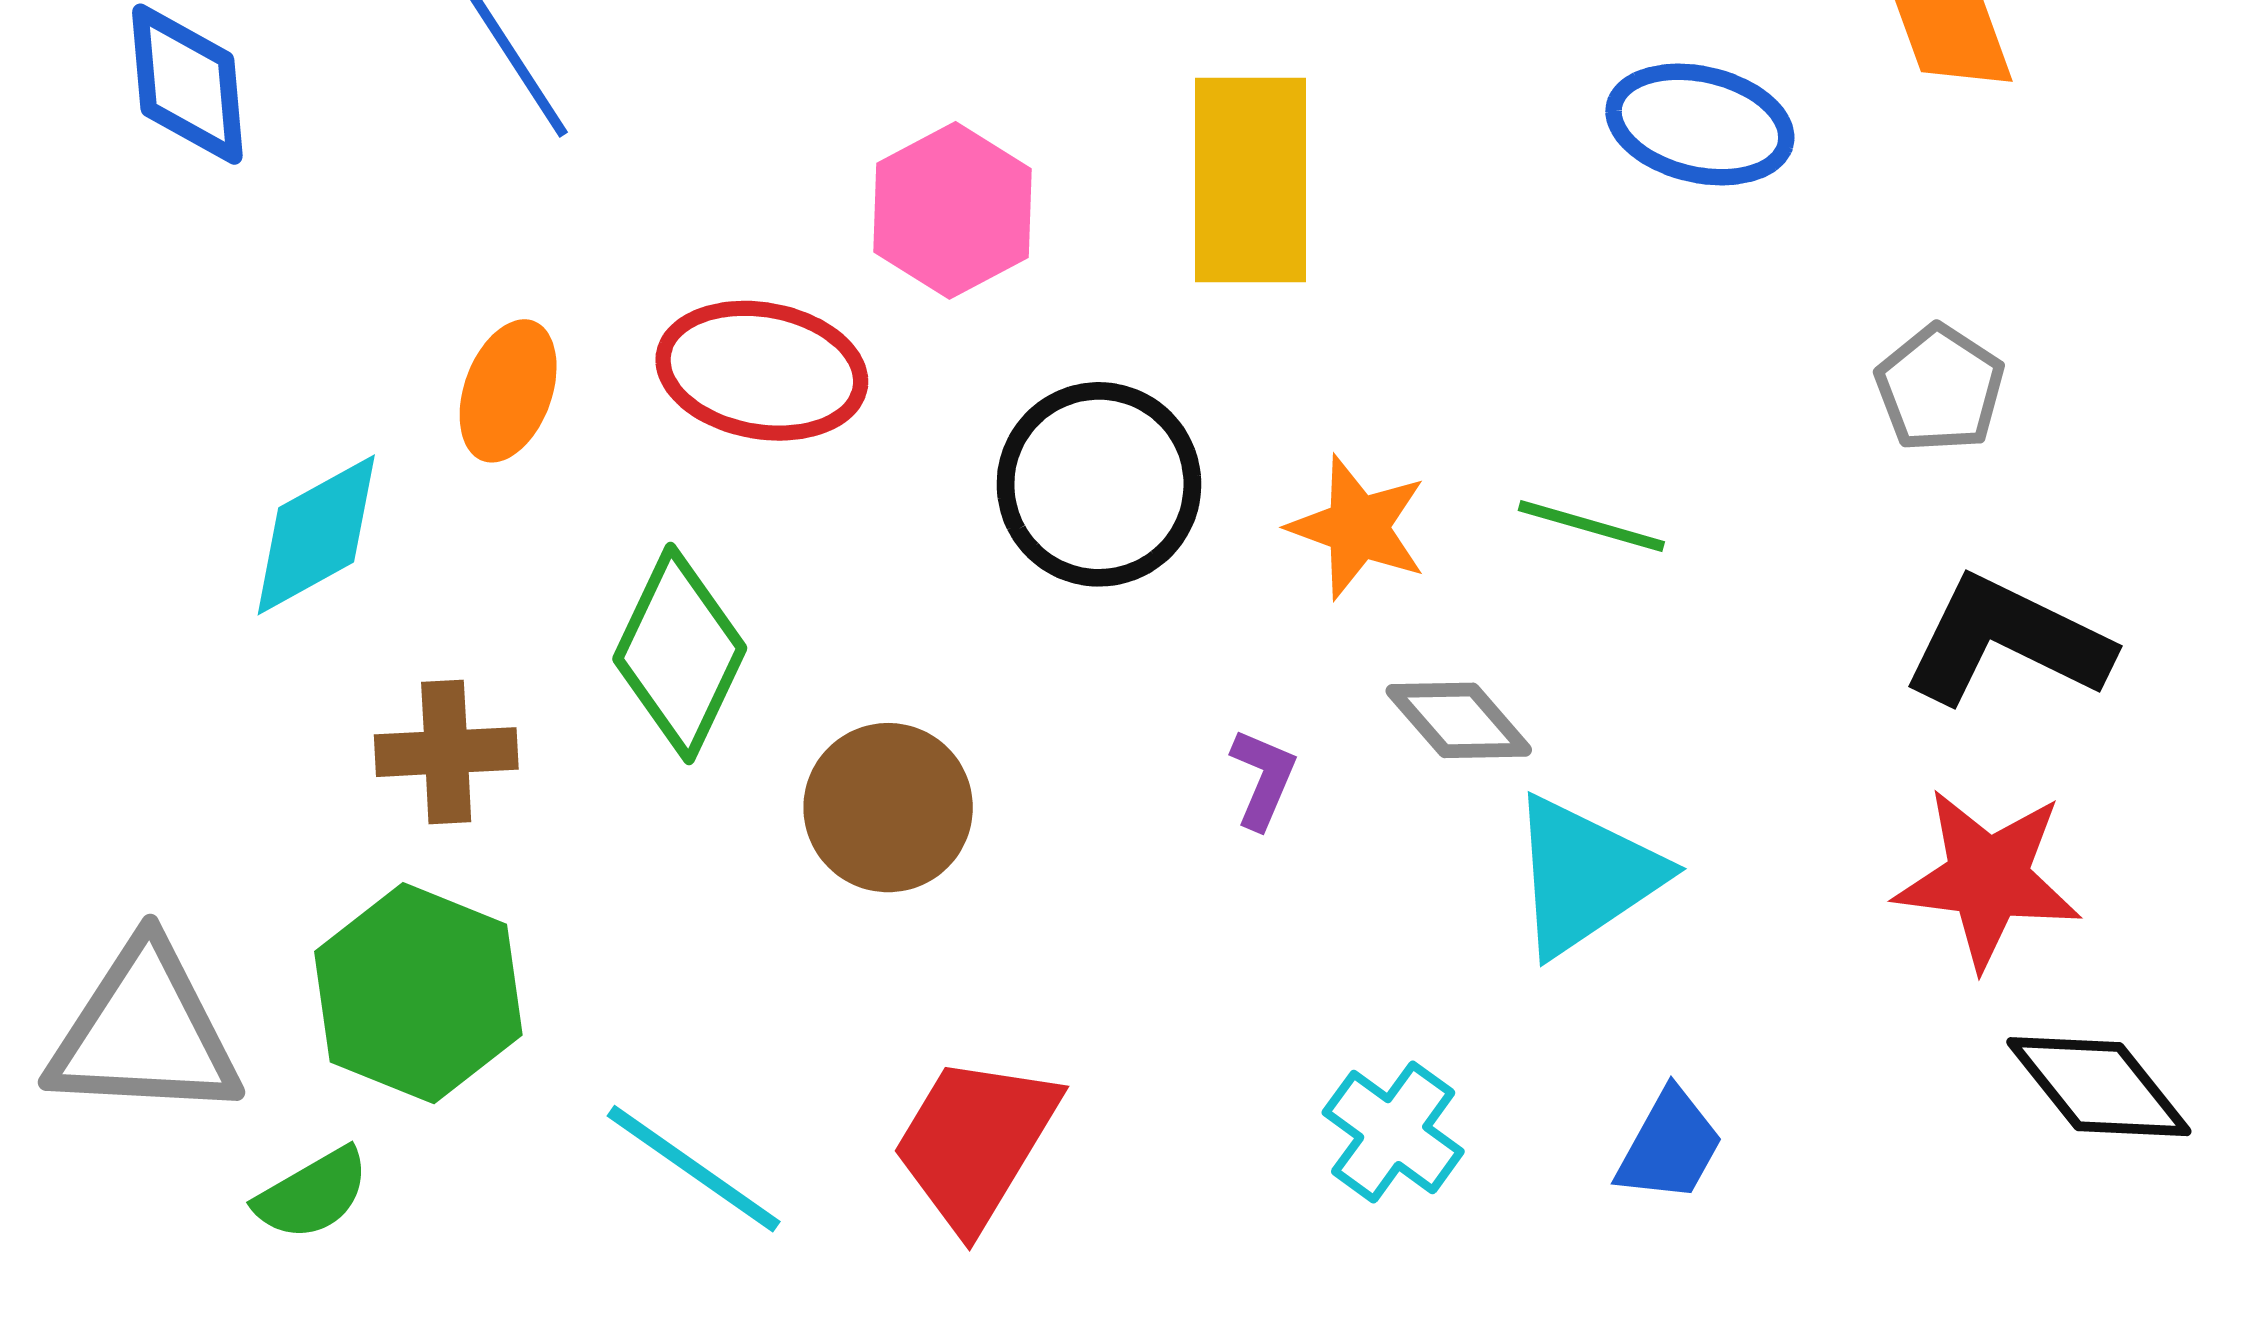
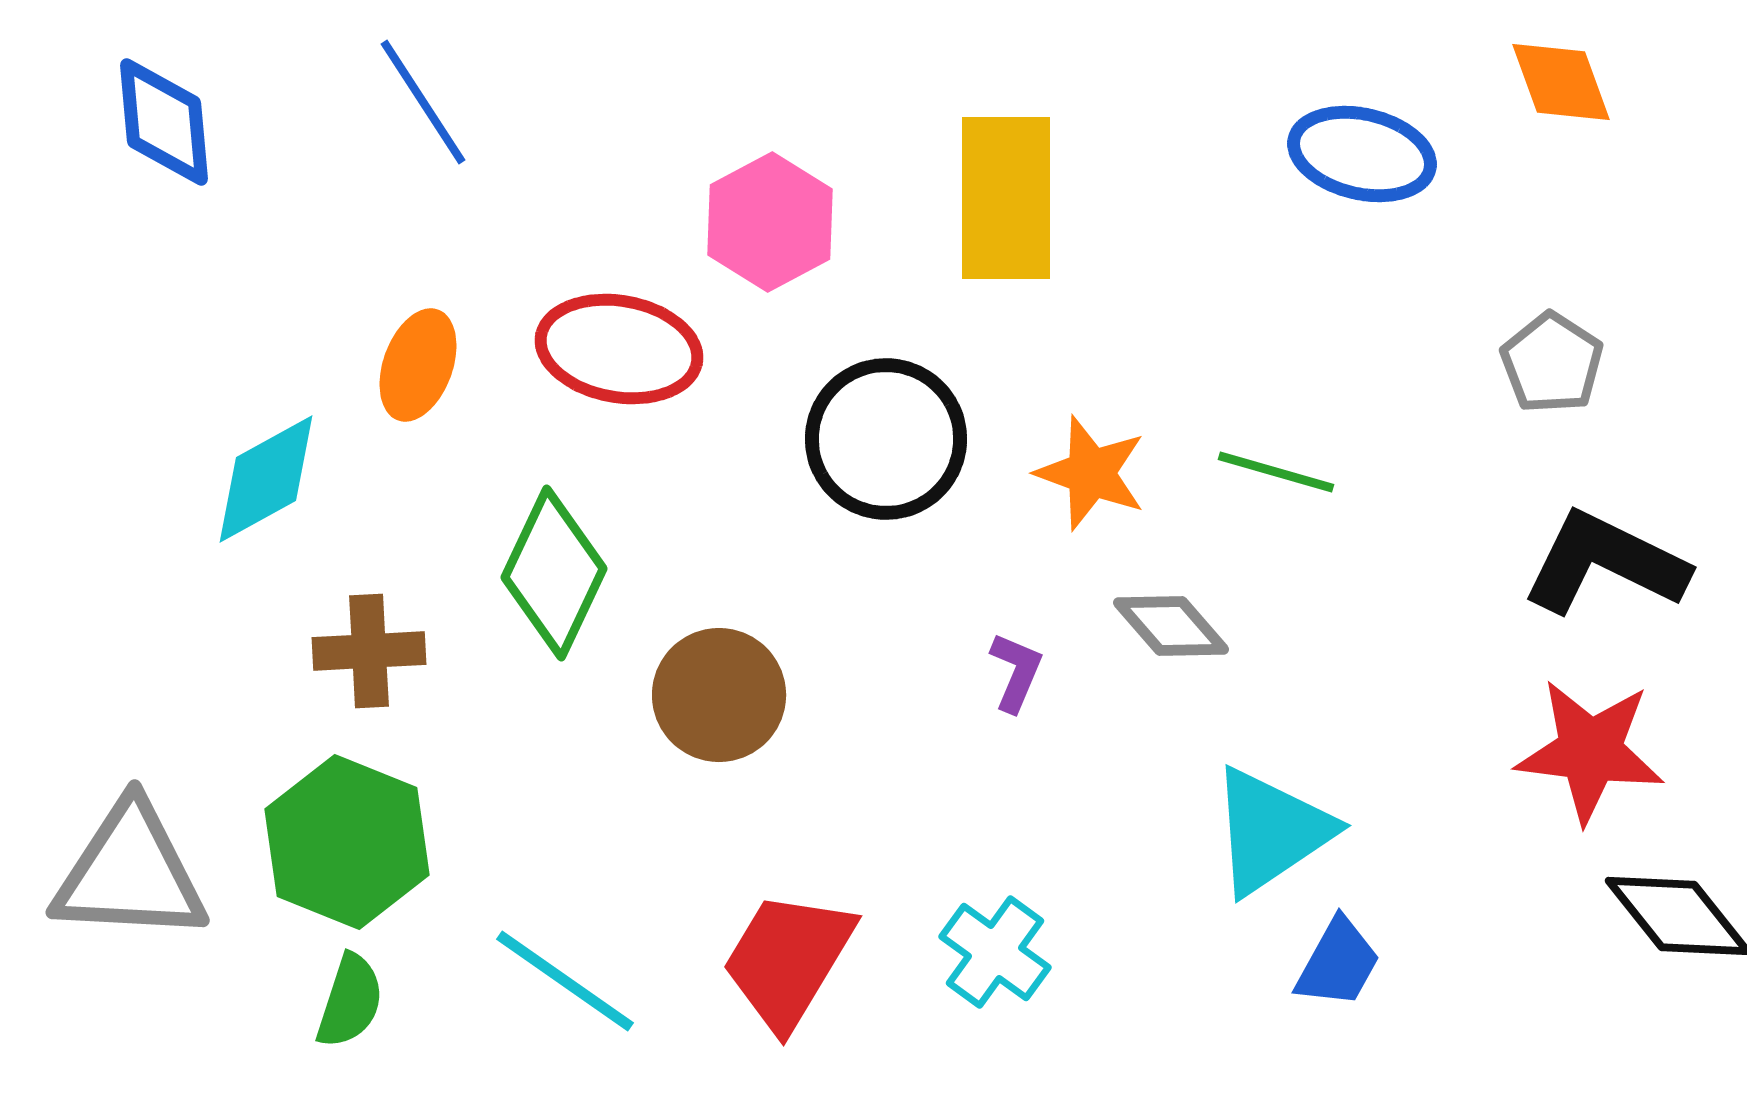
cyan triangle: (1585, 876) -> (1271, 831), moved
cyan cross: (1393, 1132) -> (995, 952), moved
green semicircle: (312, 1194) -> (350, 1001), moved, turned -42

